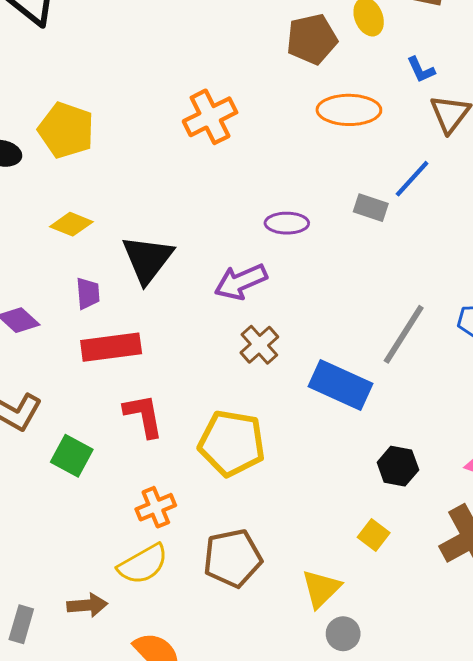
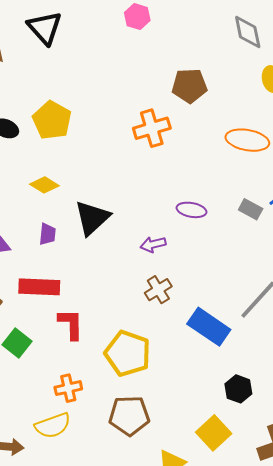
brown pentagon: (312, 39) -> (189, 86), moved
purple arrow: (241, 282) -> (153, 244), size x0.7
red rectangle: (111, 347) -> (39, 287), moved
yellow square: (374, 535) -> (214, 433), size x1.6
brown pentagon: (232, 558) -> (129, 416), moved

